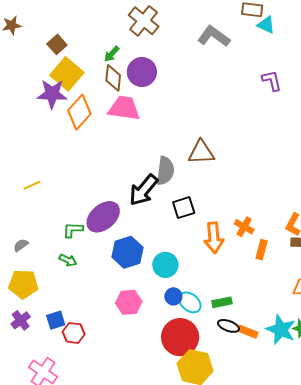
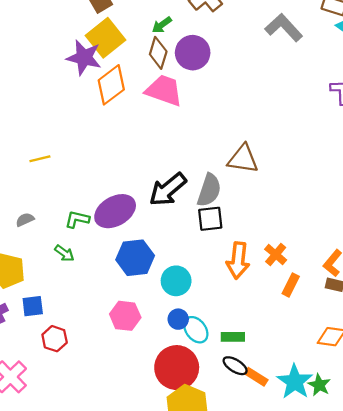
gray semicircle: (165, 171) -> (209, 190), moved
gray semicircle: (21, 245) -> (25, 220), moved
blue square: (56, 320) -> (33, 306), moved

